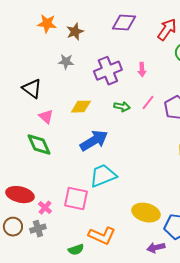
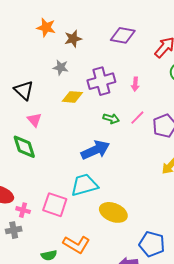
yellow diamond: (81, 107) -> (72, 97), moved
blue arrow: (94, 141) -> (95, 150), moved
pink cross: (45, 208) -> (23, 210), turned -32
yellow ellipse: (146, 213) -> (113, 212), moved

